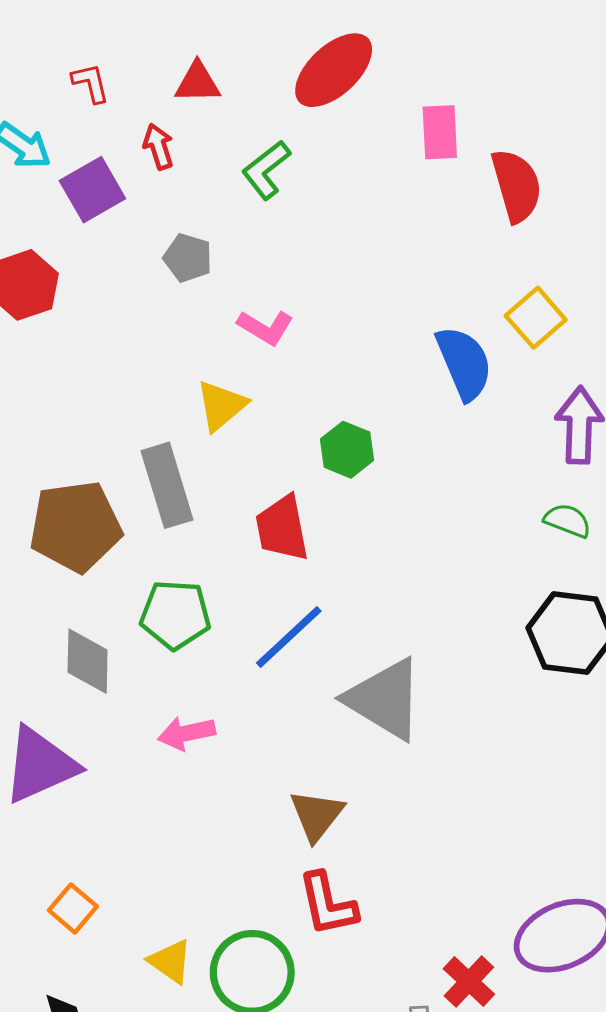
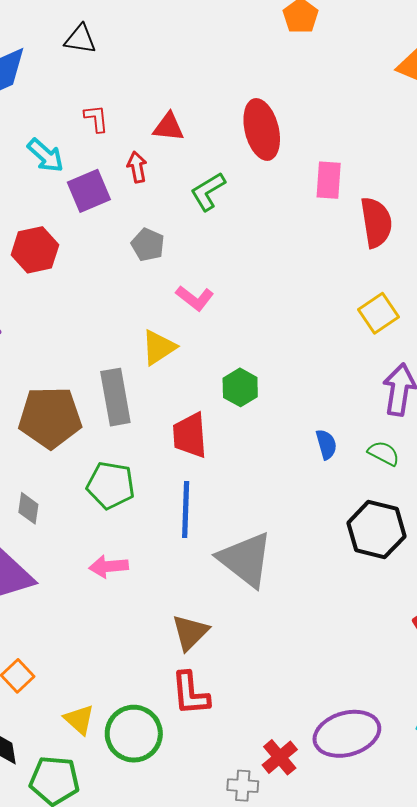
red ellipse: (334, 70) -> (262, 129), turned -68
blue semicircle: (464, 363) -> (326, 444), moved, size x0.6
blue line: (289, 637) -> (186, 510), turned -52
gray diamond: (88, 661) -> (28, 508), moved, size x0.7

